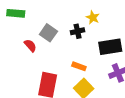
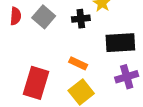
red semicircle: (30, 46) -> (16, 16), moved, turned 40

